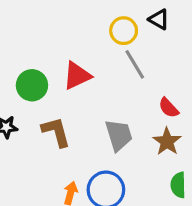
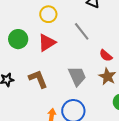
yellow circle: (124, 31) -> (48, 14), moved
green circle: (32, 85) -> (18, 39), moved

